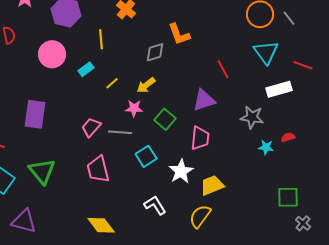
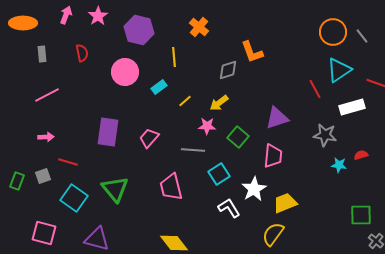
cyan triangle: (266, 52) -> (339, 70), turned 32
red line: (223, 69) -> (315, 89), moved
pink trapezoid: (91, 127) -> (149, 138), moved
white L-shape: (155, 205) -> (229, 208), moved

